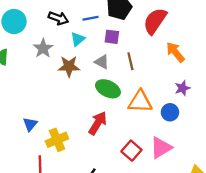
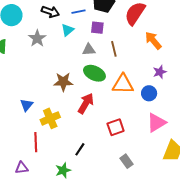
gray triangle: (102, 62) -> (89, 50), turned -32
brown star: (69, 66) -> (63, 82), moved
pink triangle: (161, 148) -> (156, 123), moved
red square: (131, 151) -> (116, 127), turned 30

